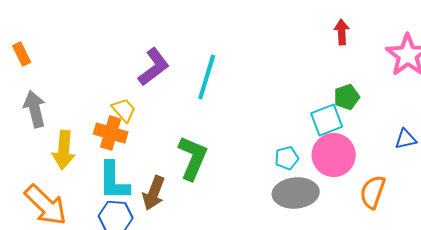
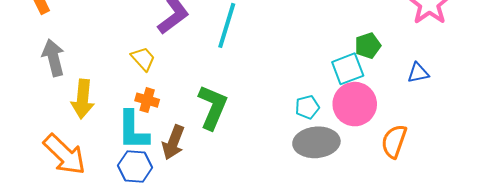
orange cross: (111, 133) -> (147, 100), moved, size x0.7
blue triangle: (406, 139) -> (418, 73), moved

